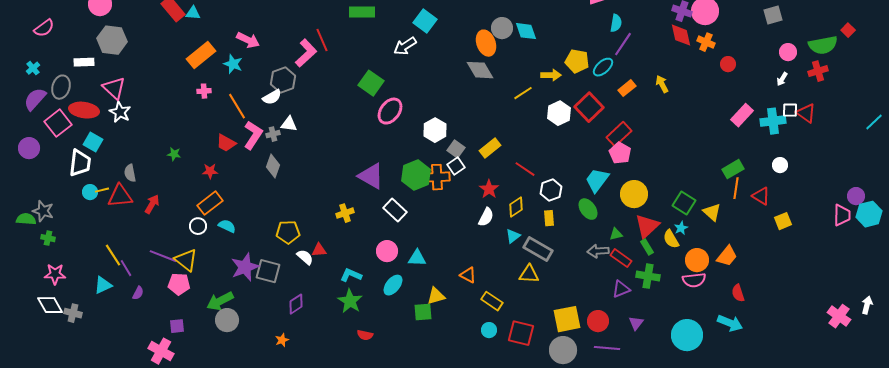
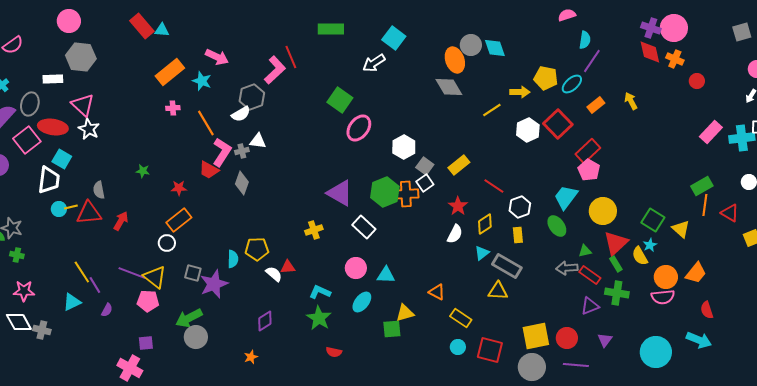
red trapezoid: (226, 143) -> (209, 170), moved
cyan semicircle: (227, 226) -> (233, 259), moved, turned 66
gray square: (268, 271) -> (193, 273), moved, size x0.7

